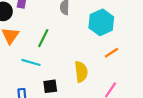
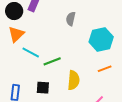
green line: (43, 38) -> (52, 61), moved, turned 30
cyan line: (31, 62) -> (31, 53), moved

